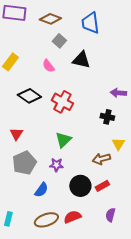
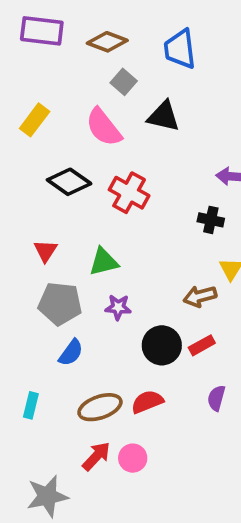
pink semicircle: (48, 66) -> (104, 127), size x1.6
green triangle: (63, 140) -> (104, 262), moved, turned 30
gray pentagon: (24, 163) -> (60, 304), turned 30
blue semicircle: (41, 190) -> (71, 353), moved

